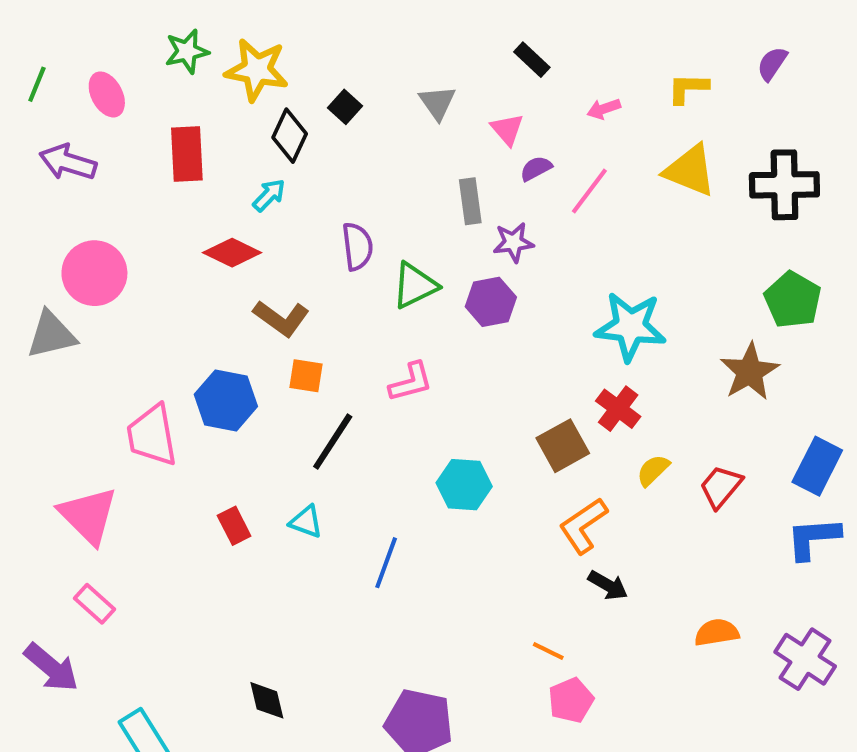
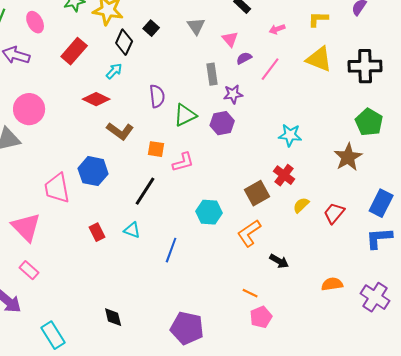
red rectangle: (187, 154) -> (74, 51), turned 44
cyan star: (630, 327) -> (290, 135), size x0.7
orange square: (306, 376) -> (156, 149), moved
orange L-shape: (583, 526) -> (249, 233), moved

